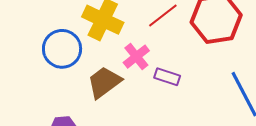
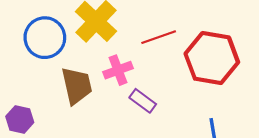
brown trapezoid: (104, 82) -> (77, 86), turned 96

